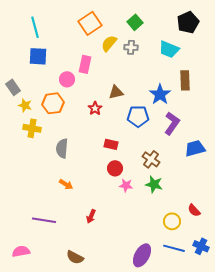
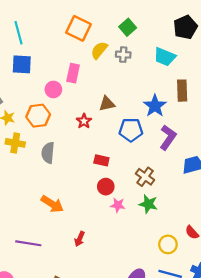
orange square: (90, 23) -> (78, 28), turned -30
gray semicircle: (62, 148) -> (48, 153), moved
orange arrow: (66, 184) -> (52, 204), size x1.5

